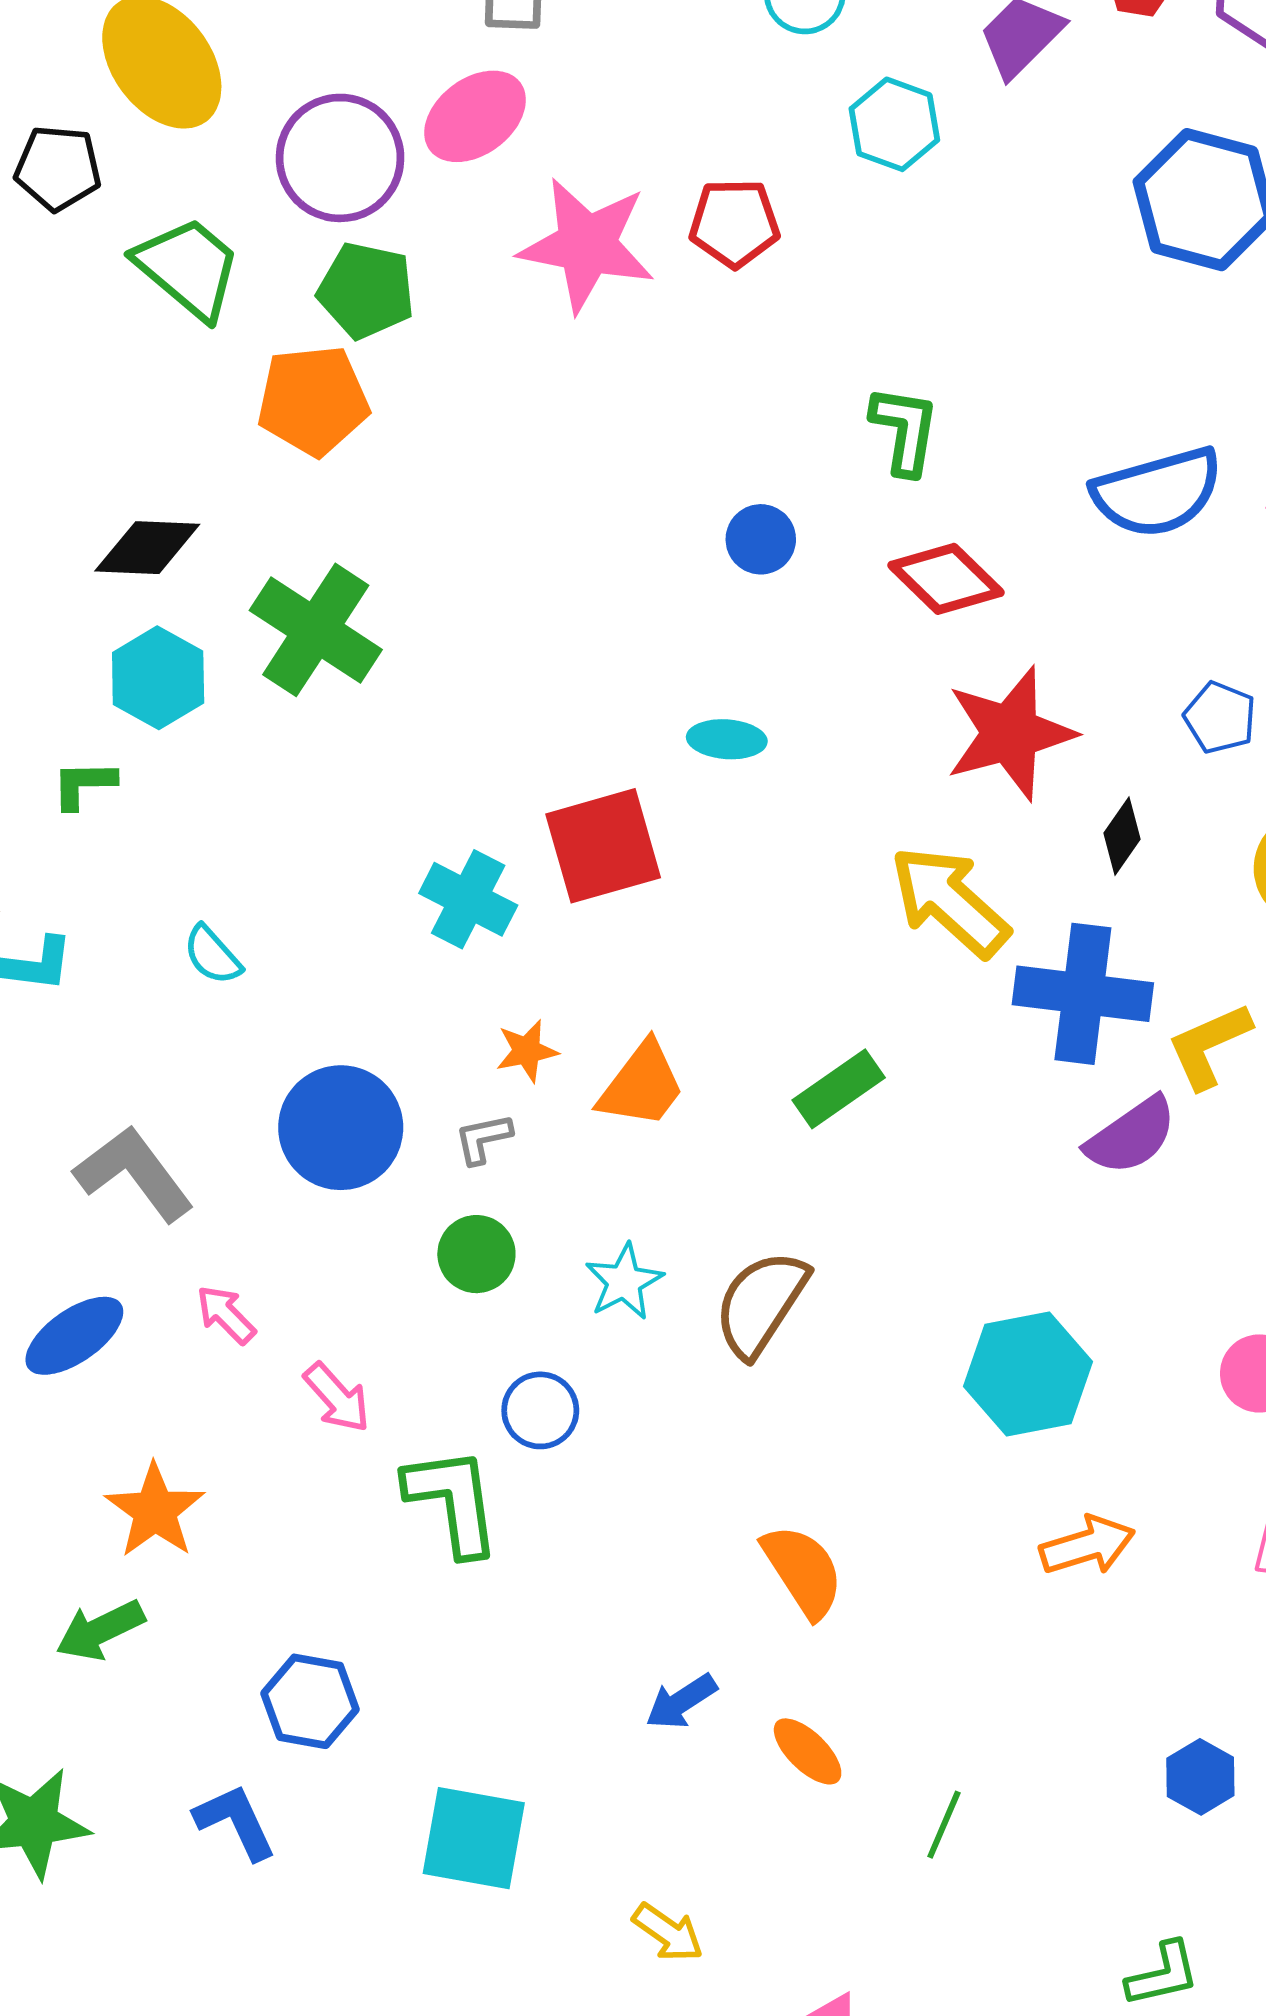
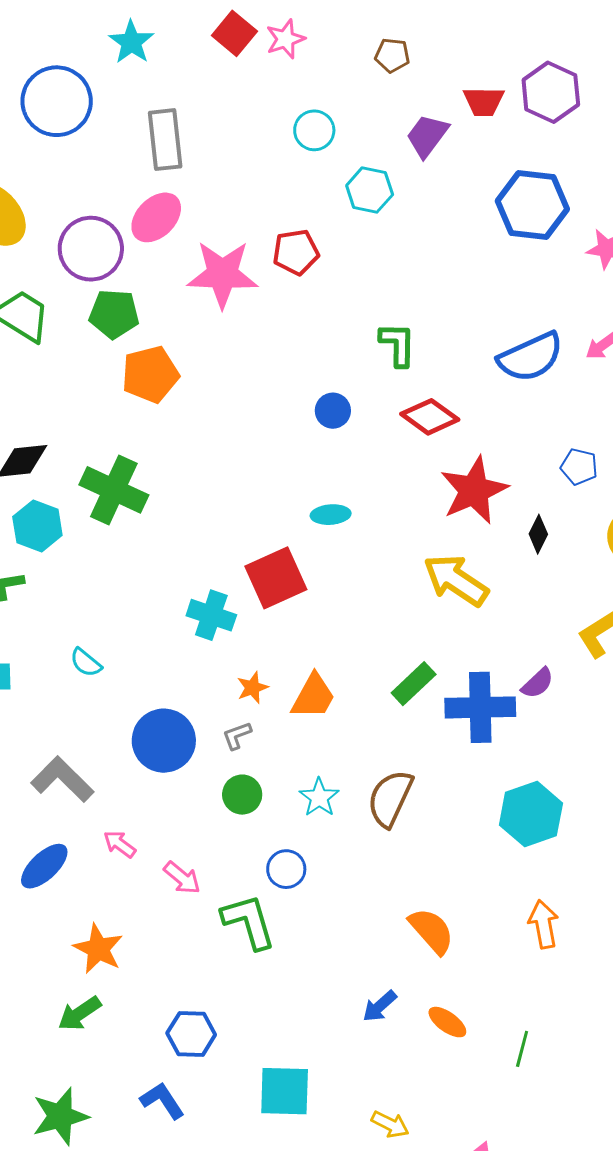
orange pentagon: (313, 400) -> (150, 374), moved
blue cross: (1083, 994) -> (480, 707), moved
purple semicircle: (1131, 1136) -> (538, 683), moved, size x0.7
orange arrow: (1087, 1545) -> (544, 924), moved, turned -75

